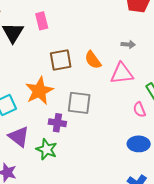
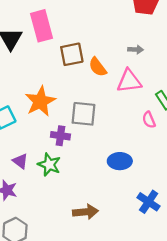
pink rectangle: (42, 21) -> (42, 26), size x1.6
brown square: (61, 60) -> (72, 54), moved
purple triangle: (19, 137) -> (20, 161), moved, size x0.7
blue ellipse: (139, 144) -> (120, 161), moved

